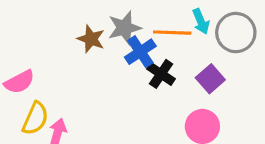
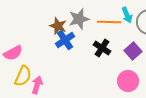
blue cross: (140, 52) -> (65, 40), moved

